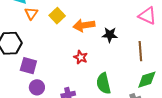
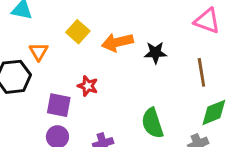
orange triangle: (31, 13) -> (39, 52), moved
red star: (81, 57) -> (88, 86), moved
purple square: (28, 66) -> (59, 105), moved

